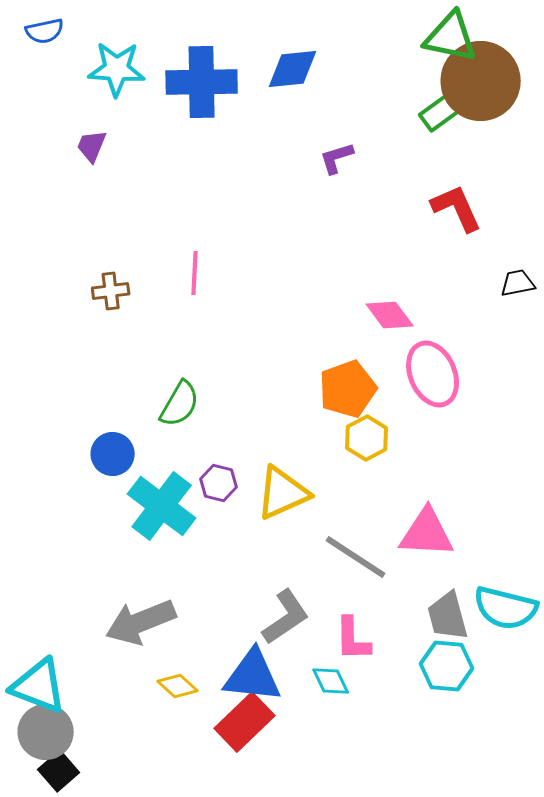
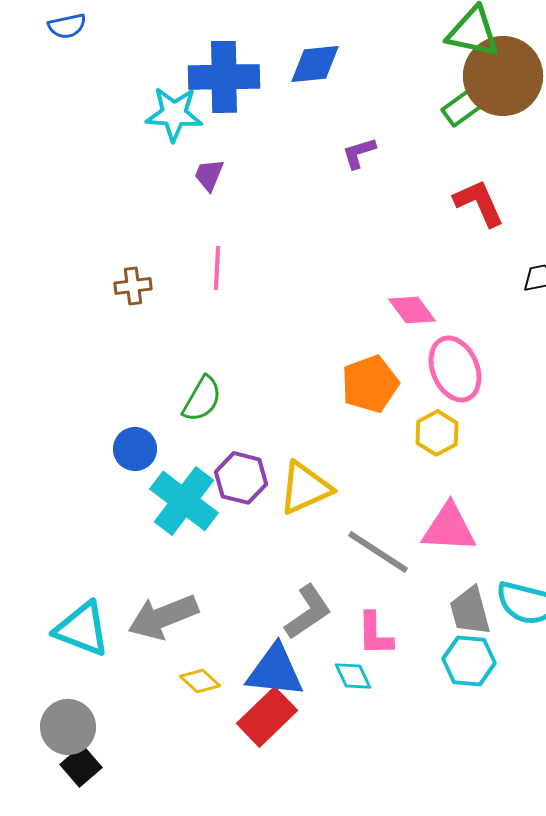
cyan star: (117, 69) -> (174, 114), moved
purple trapezoid: (92, 146) -> (209, 175), moved
yellow hexagon: (367, 438) -> (437, 433), moved
purple hexagon: (219, 483) -> (241, 478), size x1.4
cyan triangle: (39, 686) -> (82, 629), moved

